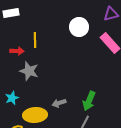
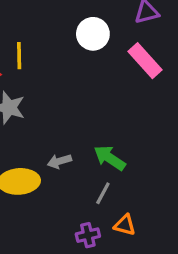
green arrow: (89, 101) -> (110, 158), turned 102

